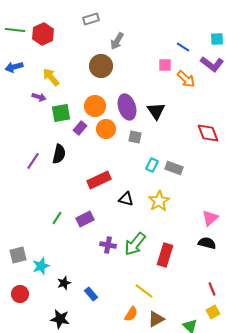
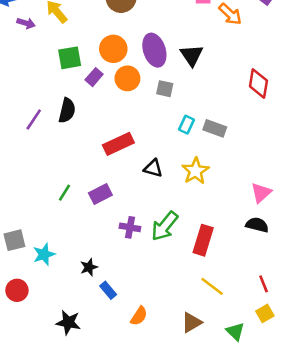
purple arrow: (39, 97) -> (26, 23), moved
red diamond: (208, 133) -> (258, 84), turned 30
black star: (64, 283) -> (89, 267), moved
yellow line: (144, 291) -> (212, 286), moved
orange semicircle: (131, 314) -> (139, 316), moved

